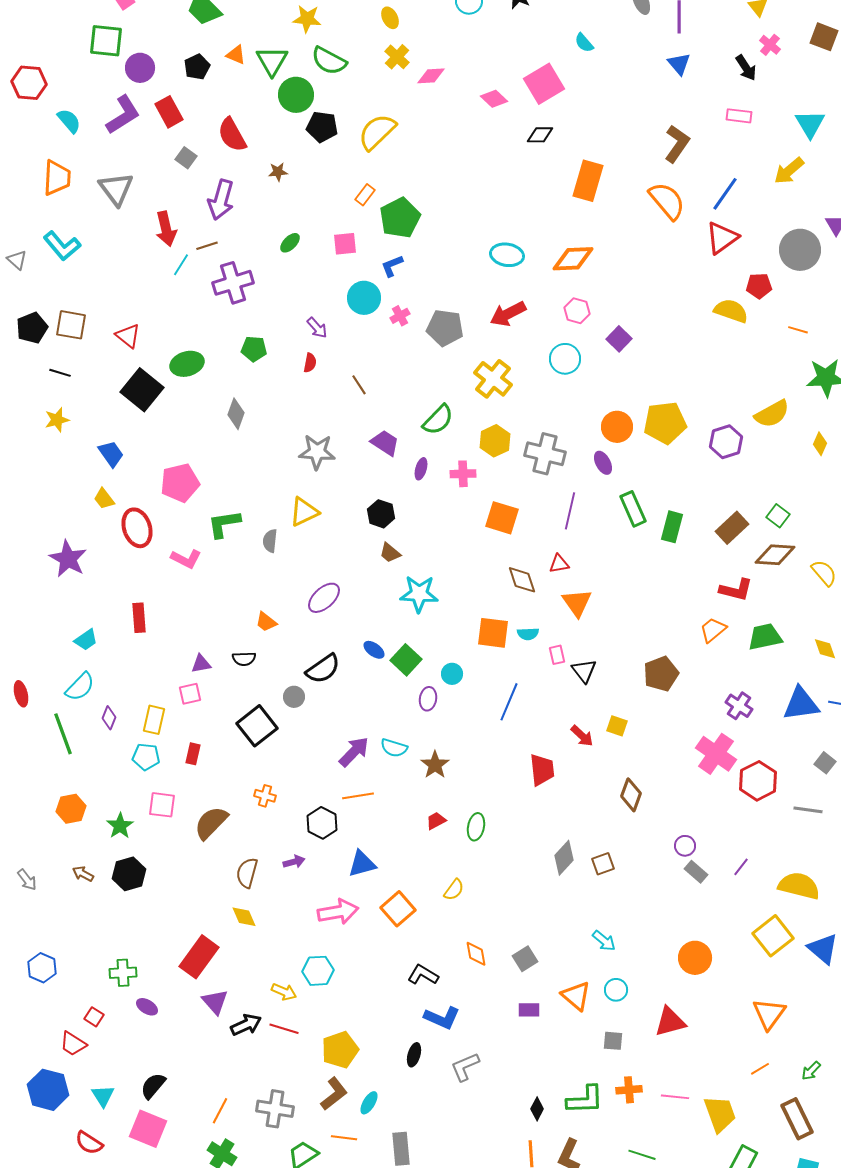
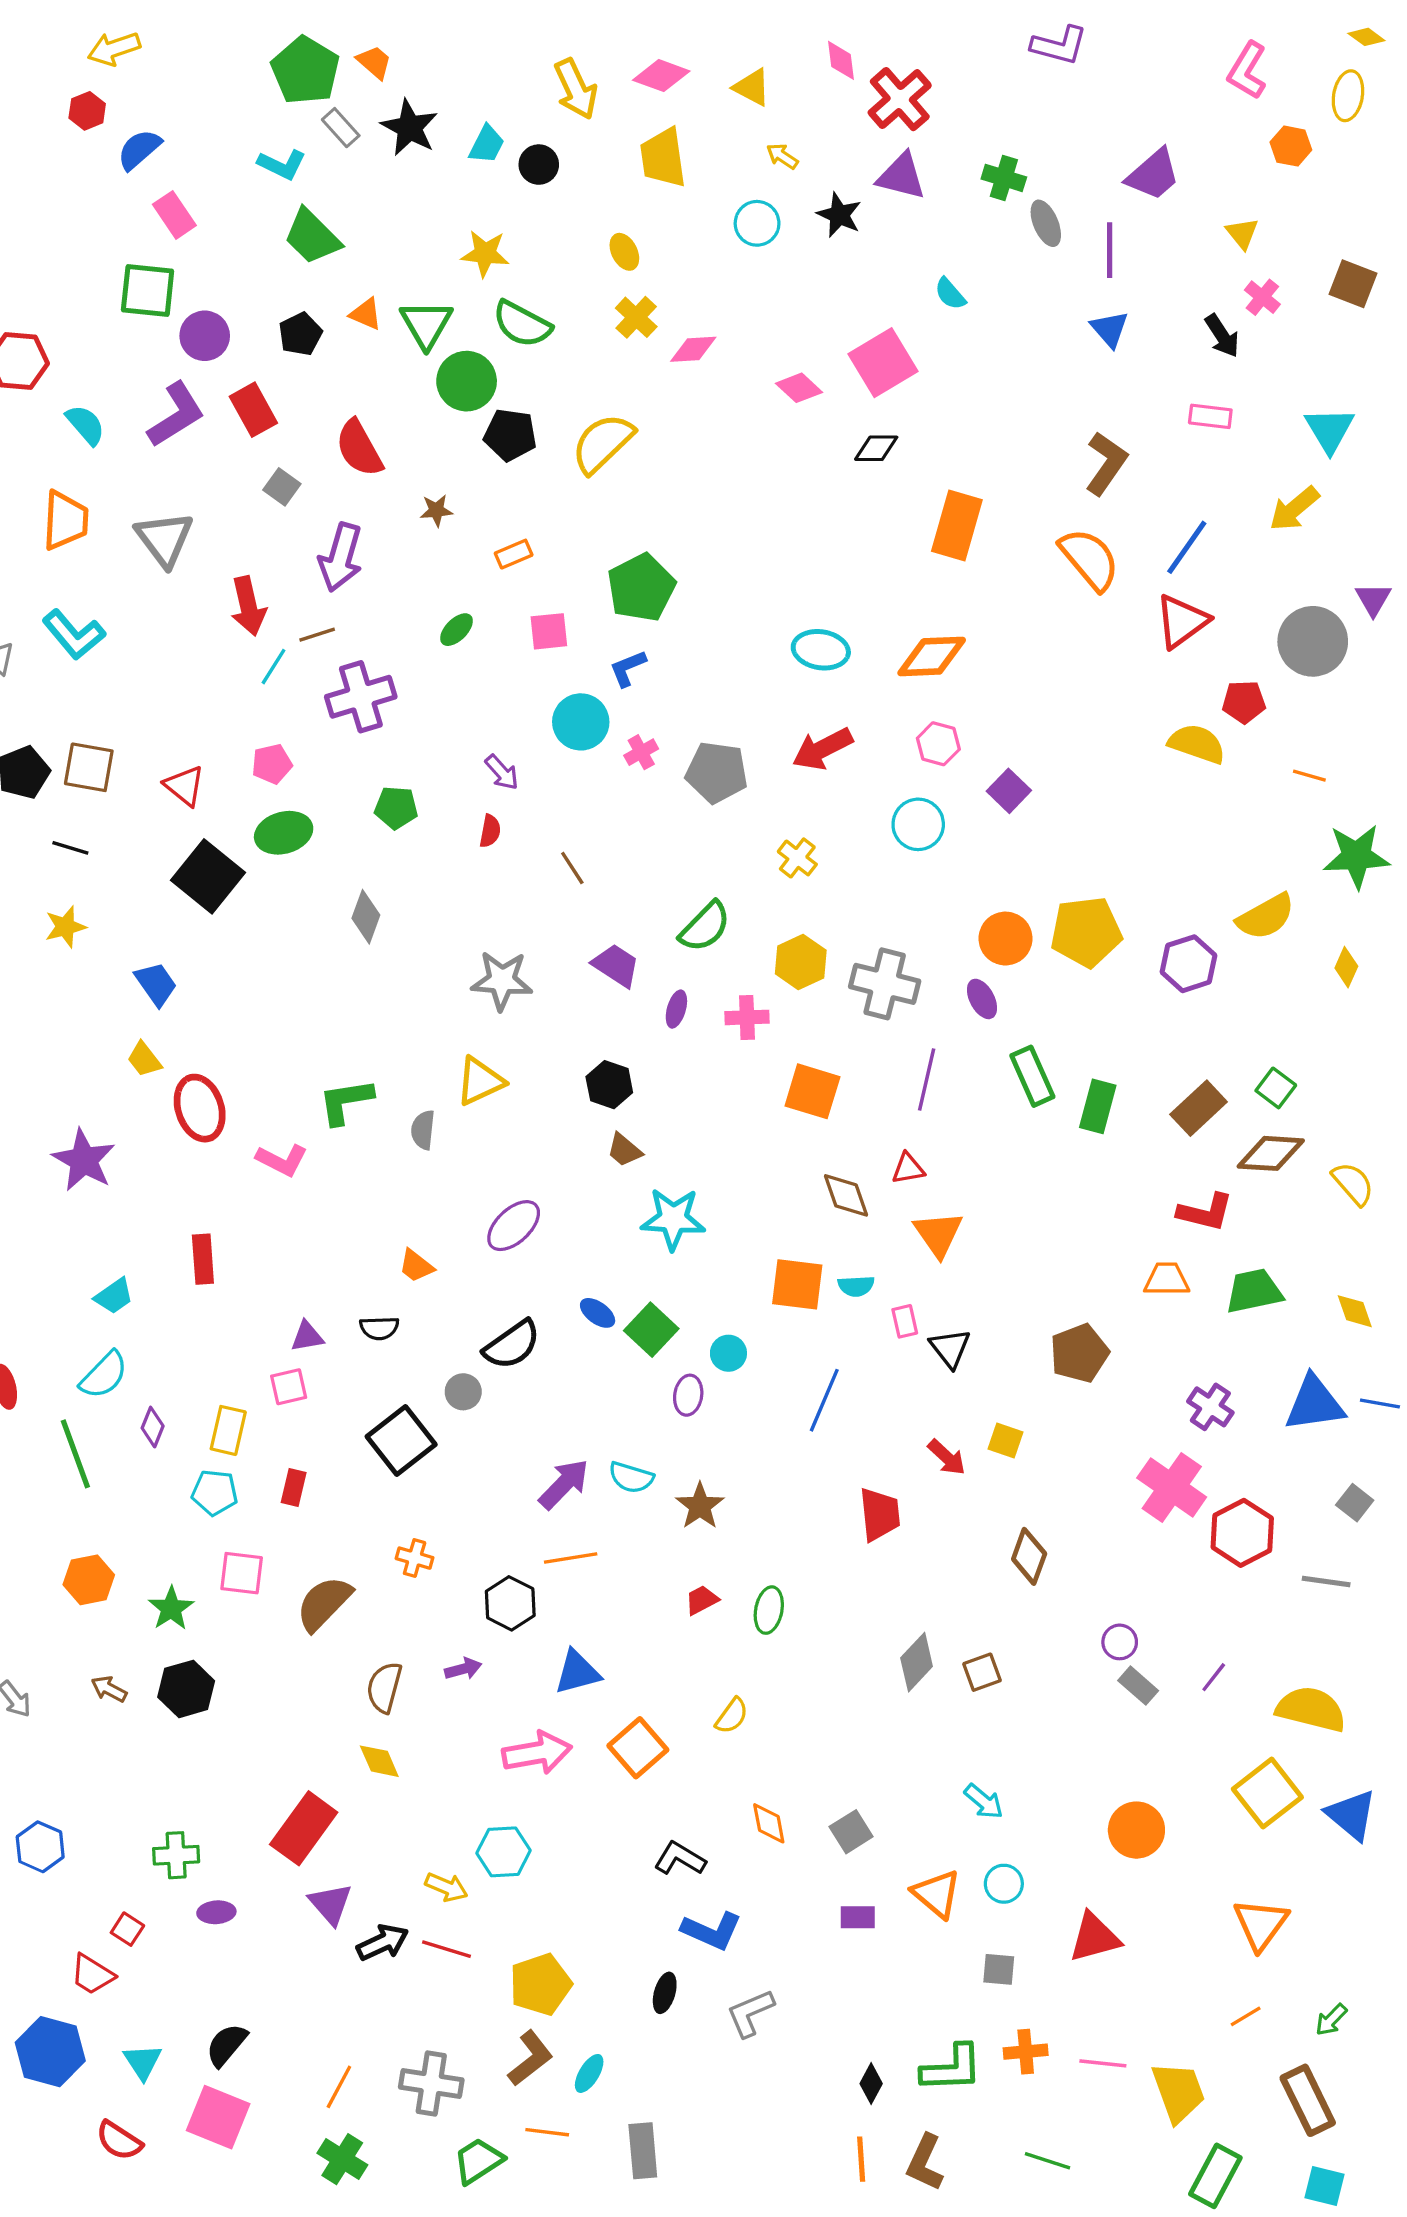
orange rectangle: (365, 195) -> (514, 554), moved, turned 30
yellow cross: (493, 379) -> (797, 858), size x0.6
pink pentagon: (180, 483) -> (272, 764), moved, size x0.6
orange trapezoid: (713, 630) -> (1167, 1279), turned 40
purple ellipse: (147, 1007) -> (216, 1912), turned -35

